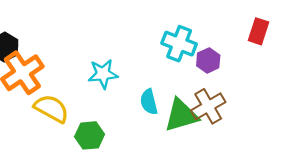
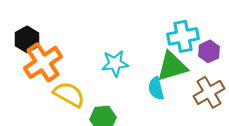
cyan cross: (179, 44) -> (183, 36), turned -32
green triangle: (181, 115) -> (172, 66), moved

